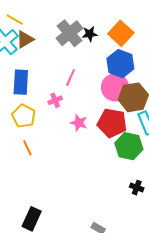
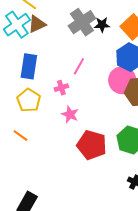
pink star: (79, 123) -> (70, 114), moved
red pentagon: (112, 123) -> (92, 145), moved
orange line: (27, 148) -> (20, 136), moved, turned -35

